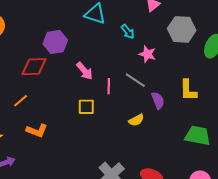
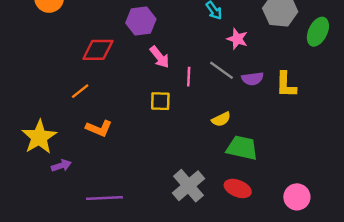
purple hexagon: (55, 42) -> (141, 21), moved
purple semicircle: (158, 100) -> (253, 79), moved, turned 102
green trapezoid: (198, 136) -> (242, 148), moved

